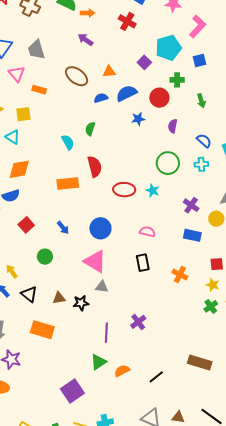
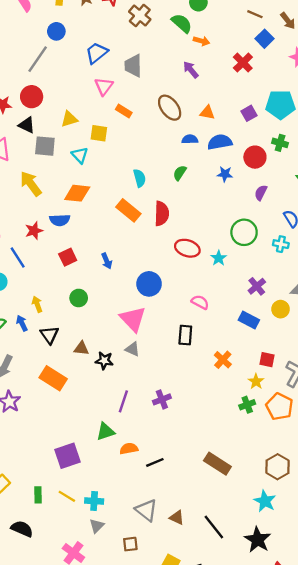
green semicircle: (90, 129) -> (180, 173), moved
orange rectangle: (68, 184) -> (128, 210), moved, turned 30
blue arrow: (63, 228) -> (107, 261), moved
black line: (156, 377) -> (155, 462), moved

